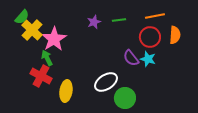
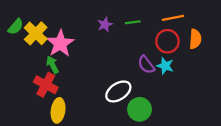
green semicircle: (22, 17) -> (16, 27), moved
yellow ellipse: (66, 91) -> (58, 110), moved

